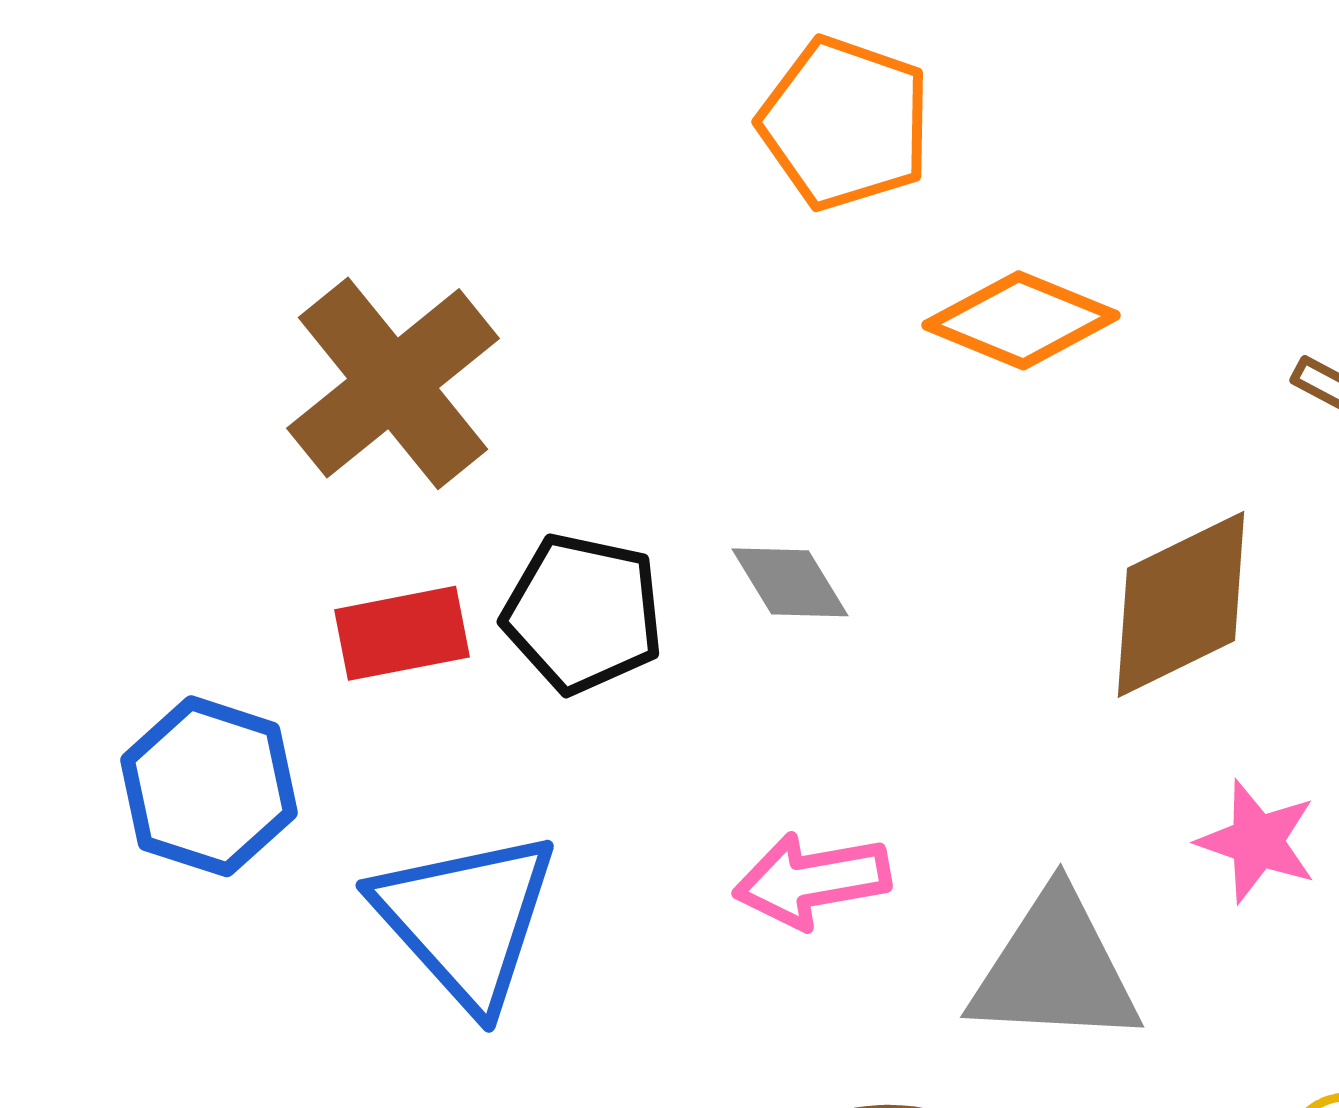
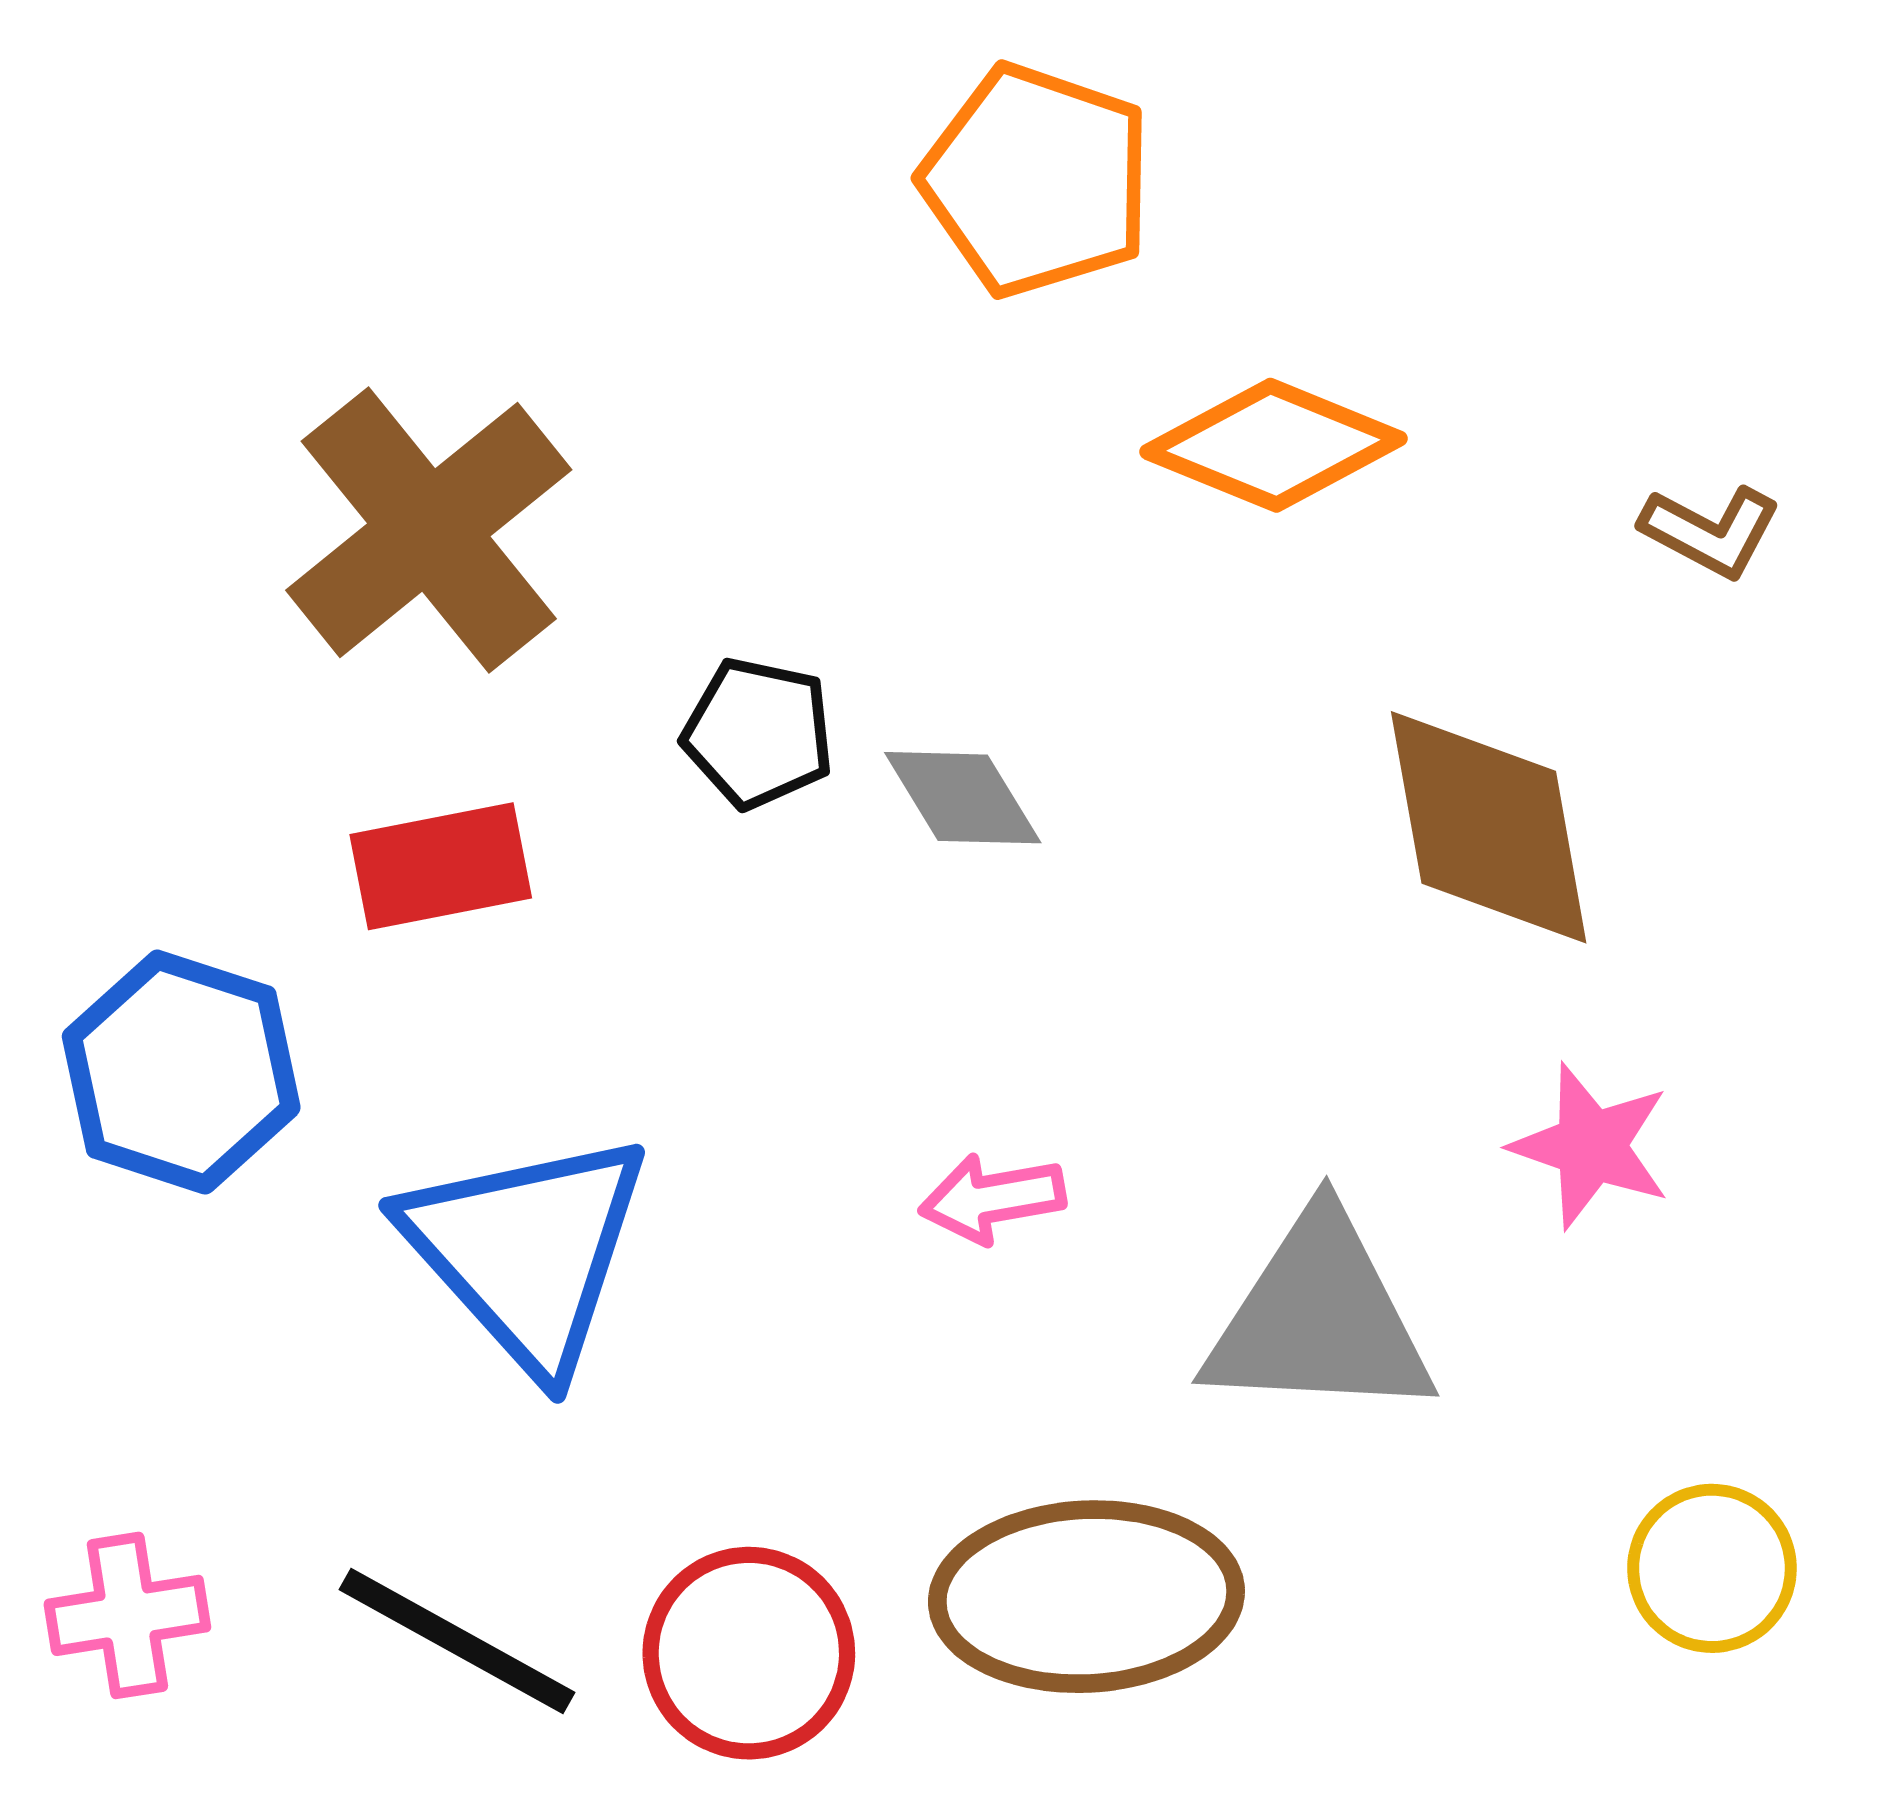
brown diamond: (1181, 604) -> (1489, 827), turned -74
black pentagon: (583, 613) -> (758, 733), moved, size x0.7
pink arrow: (812, 880) -> (992, 1198), size x0.7

